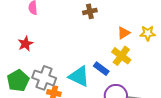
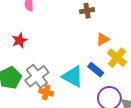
orange triangle: (124, 33) -> (103, 39), moved
gray cross: (44, 78) -> (37, 76), turned 30

